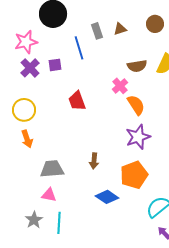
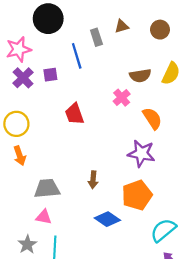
brown triangle: (120, 29) -> (122, 26), moved
orange semicircle: (136, 105) -> (152, 118), moved
purple star: (138, 137) -> (141, 153), turned 30

